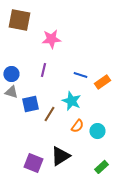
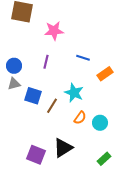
blue line: (80, 75) -> (83, 58), moved
gray triangle: (11, 92) -> (14, 84), turned -32
blue square: (30, 104) -> (33, 96), turned 30

